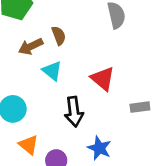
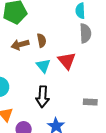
cyan triangle: (52, 71) -> (43, 66), moved
red triangle: (103, 79) -> (67, 61), moved

